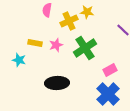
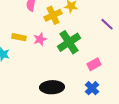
black ellipse: (57, 83) -> (52, 87), moved
blue cross: (108, 94) -> (92, 88), size x0.6

